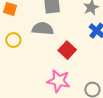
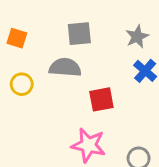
red square: (67, 50) -> (101, 99), turned 36

